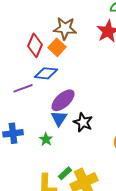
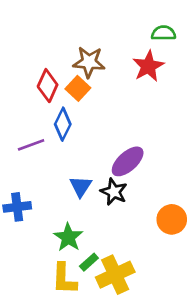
blue diamond: (46, 73) -> (63, 124), turned -70
purple ellipse: (63, 100) -> (128, 161), moved
green star: (46, 139) -> (68, 237), moved, size x1.5

